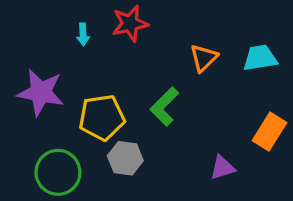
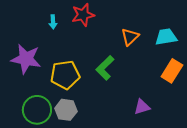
orange rectangle: (269, 132) -> (172, 71), moved
gray hexagon: (125, 158) -> (66, 110), moved

